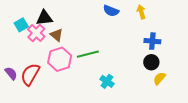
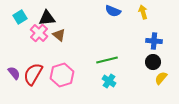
cyan square: (21, 25) -> (20, 17), moved
green line: (88, 54) -> (107, 60), moved
pink hexagon: (60, 59) -> (62, 75), moved

